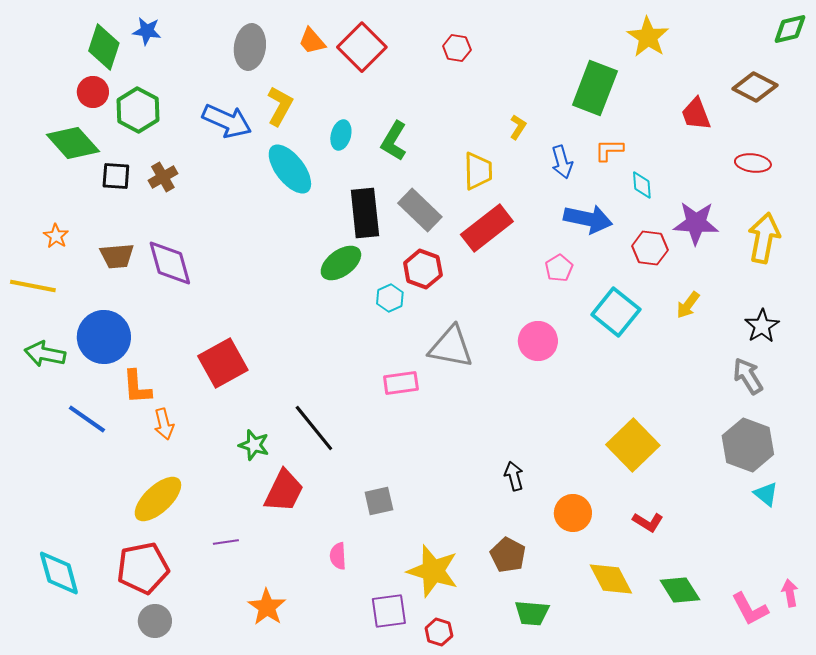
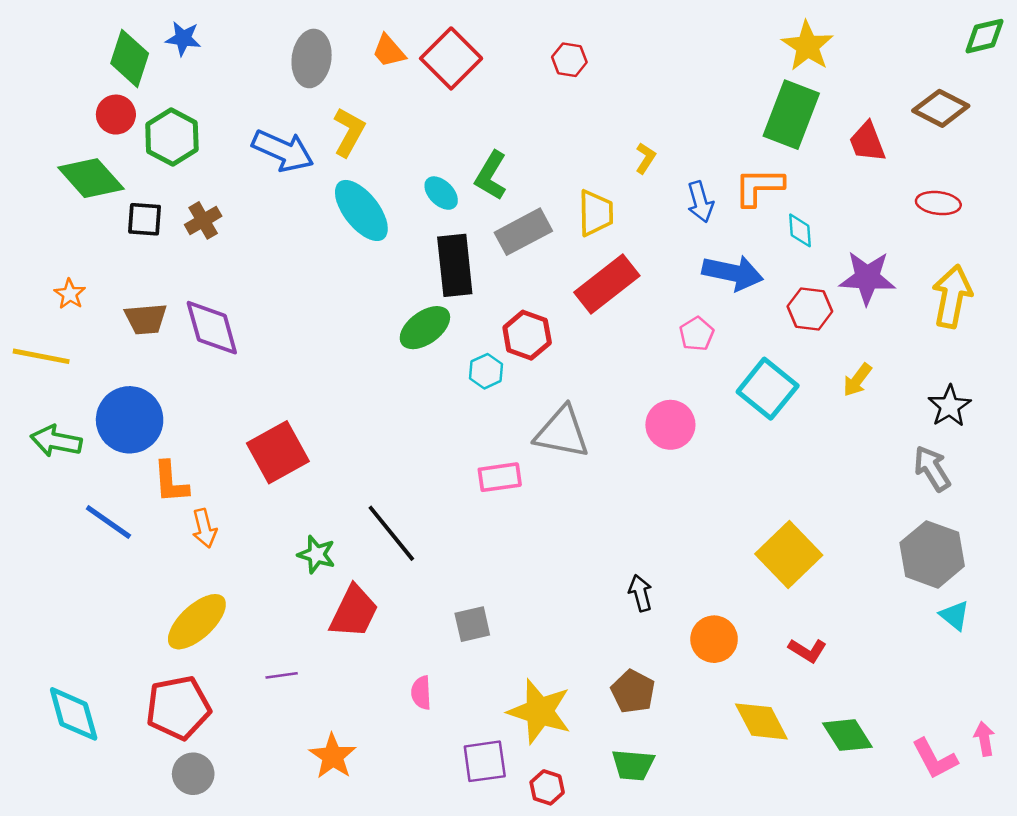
green rectangle: (595, 88) -> (791, 115), moved
cyan ellipse: (341, 135) -> (441, 193), moved, turned -60
orange L-shape: (609, 150) -> (759, 187), size x1.4
gray rectangle: (420, 210) -> (523, 232), moved, turned -72
green trapezoid: (532, 613) -> (633, 765), moved

